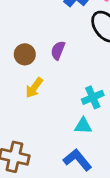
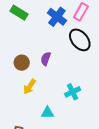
cyan triangle: (83, 126) -> (47, 113), moved

